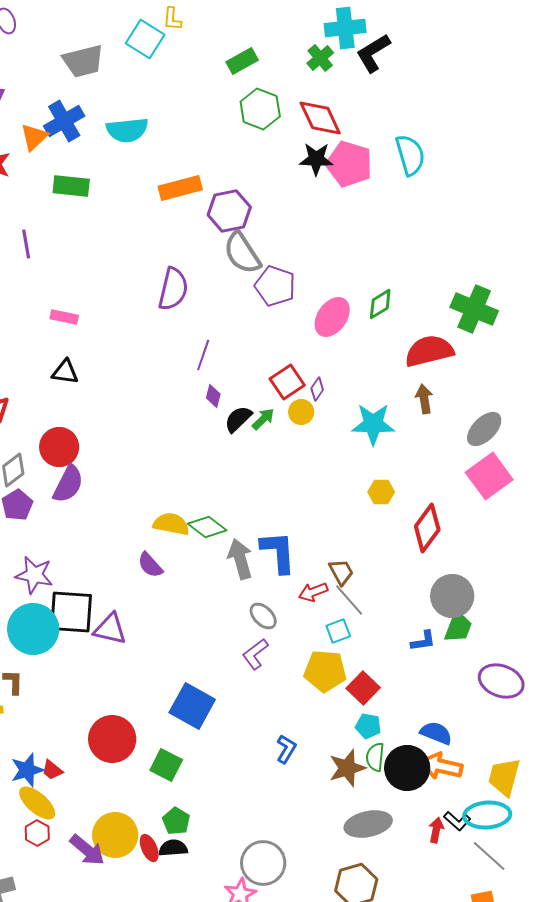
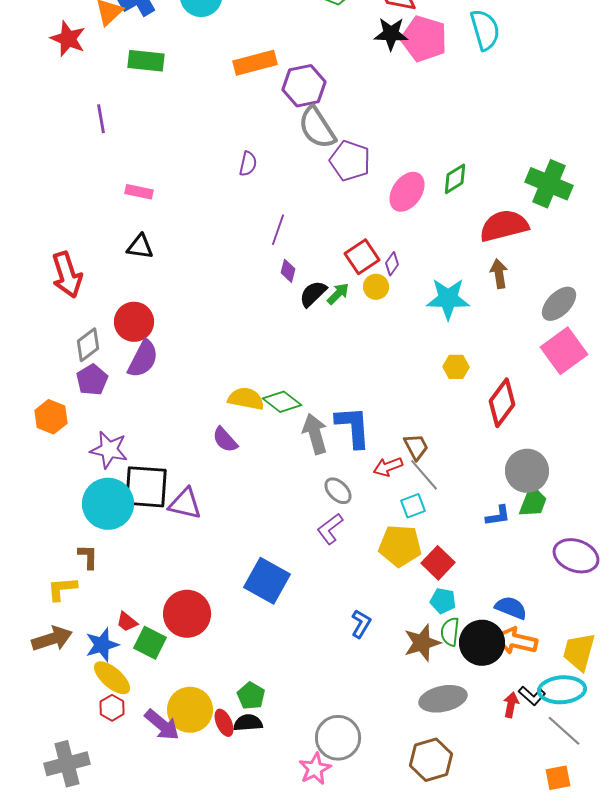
purple semicircle: (173, 289) -> (248, 164), size x0.6
green square: (166, 765) -> (150, 643), moved
red trapezoid: (52, 770) -> (127, 622), moved

